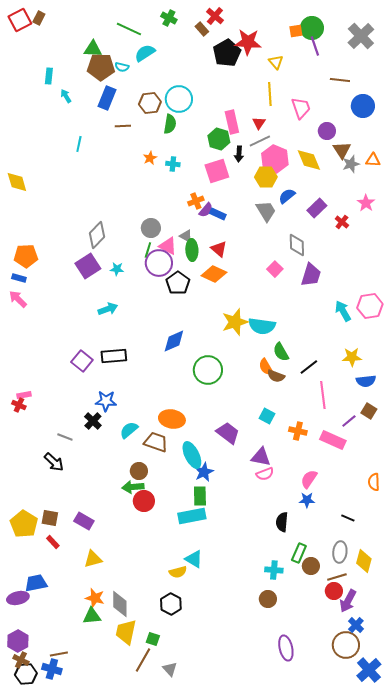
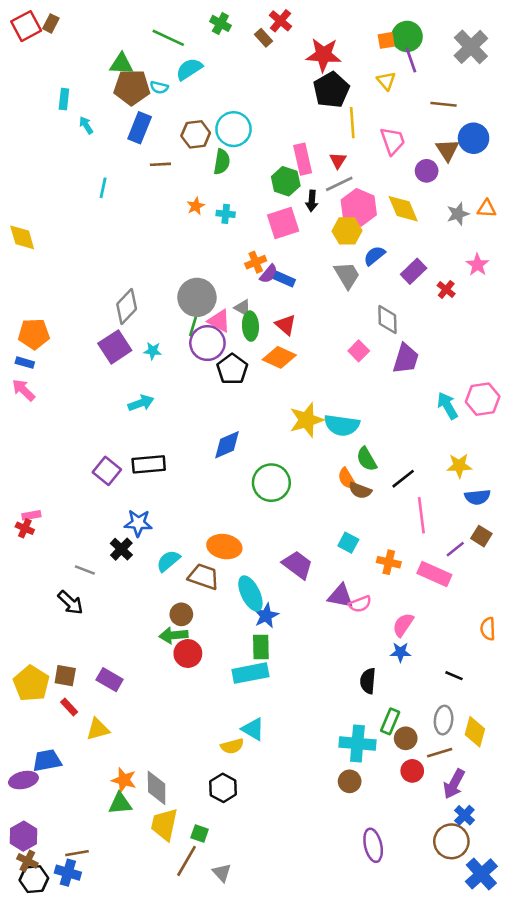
black pentagon: (227, 53) -> (331, 90), moved
yellow triangle: (276, 62) -> (386, 81), moved
brown triangle: (342, 150) -> (447, 150), moved
gray circle: (151, 228) -> (197, 297), size x1.5
pink semicircle: (265, 474) -> (360, 604), moved
yellow triangle: (93, 559) -> (98, 729), moved
cyan cross: (274, 570) -> (357, 744), size x1.5
red circle: (334, 591) -> (412, 771), moved

